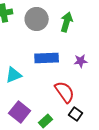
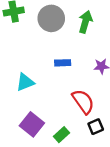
blue rectangle: (47, 58) -> (63, 63), size x0.6
black square: (76, 114) -> (96, 127), turned 32

